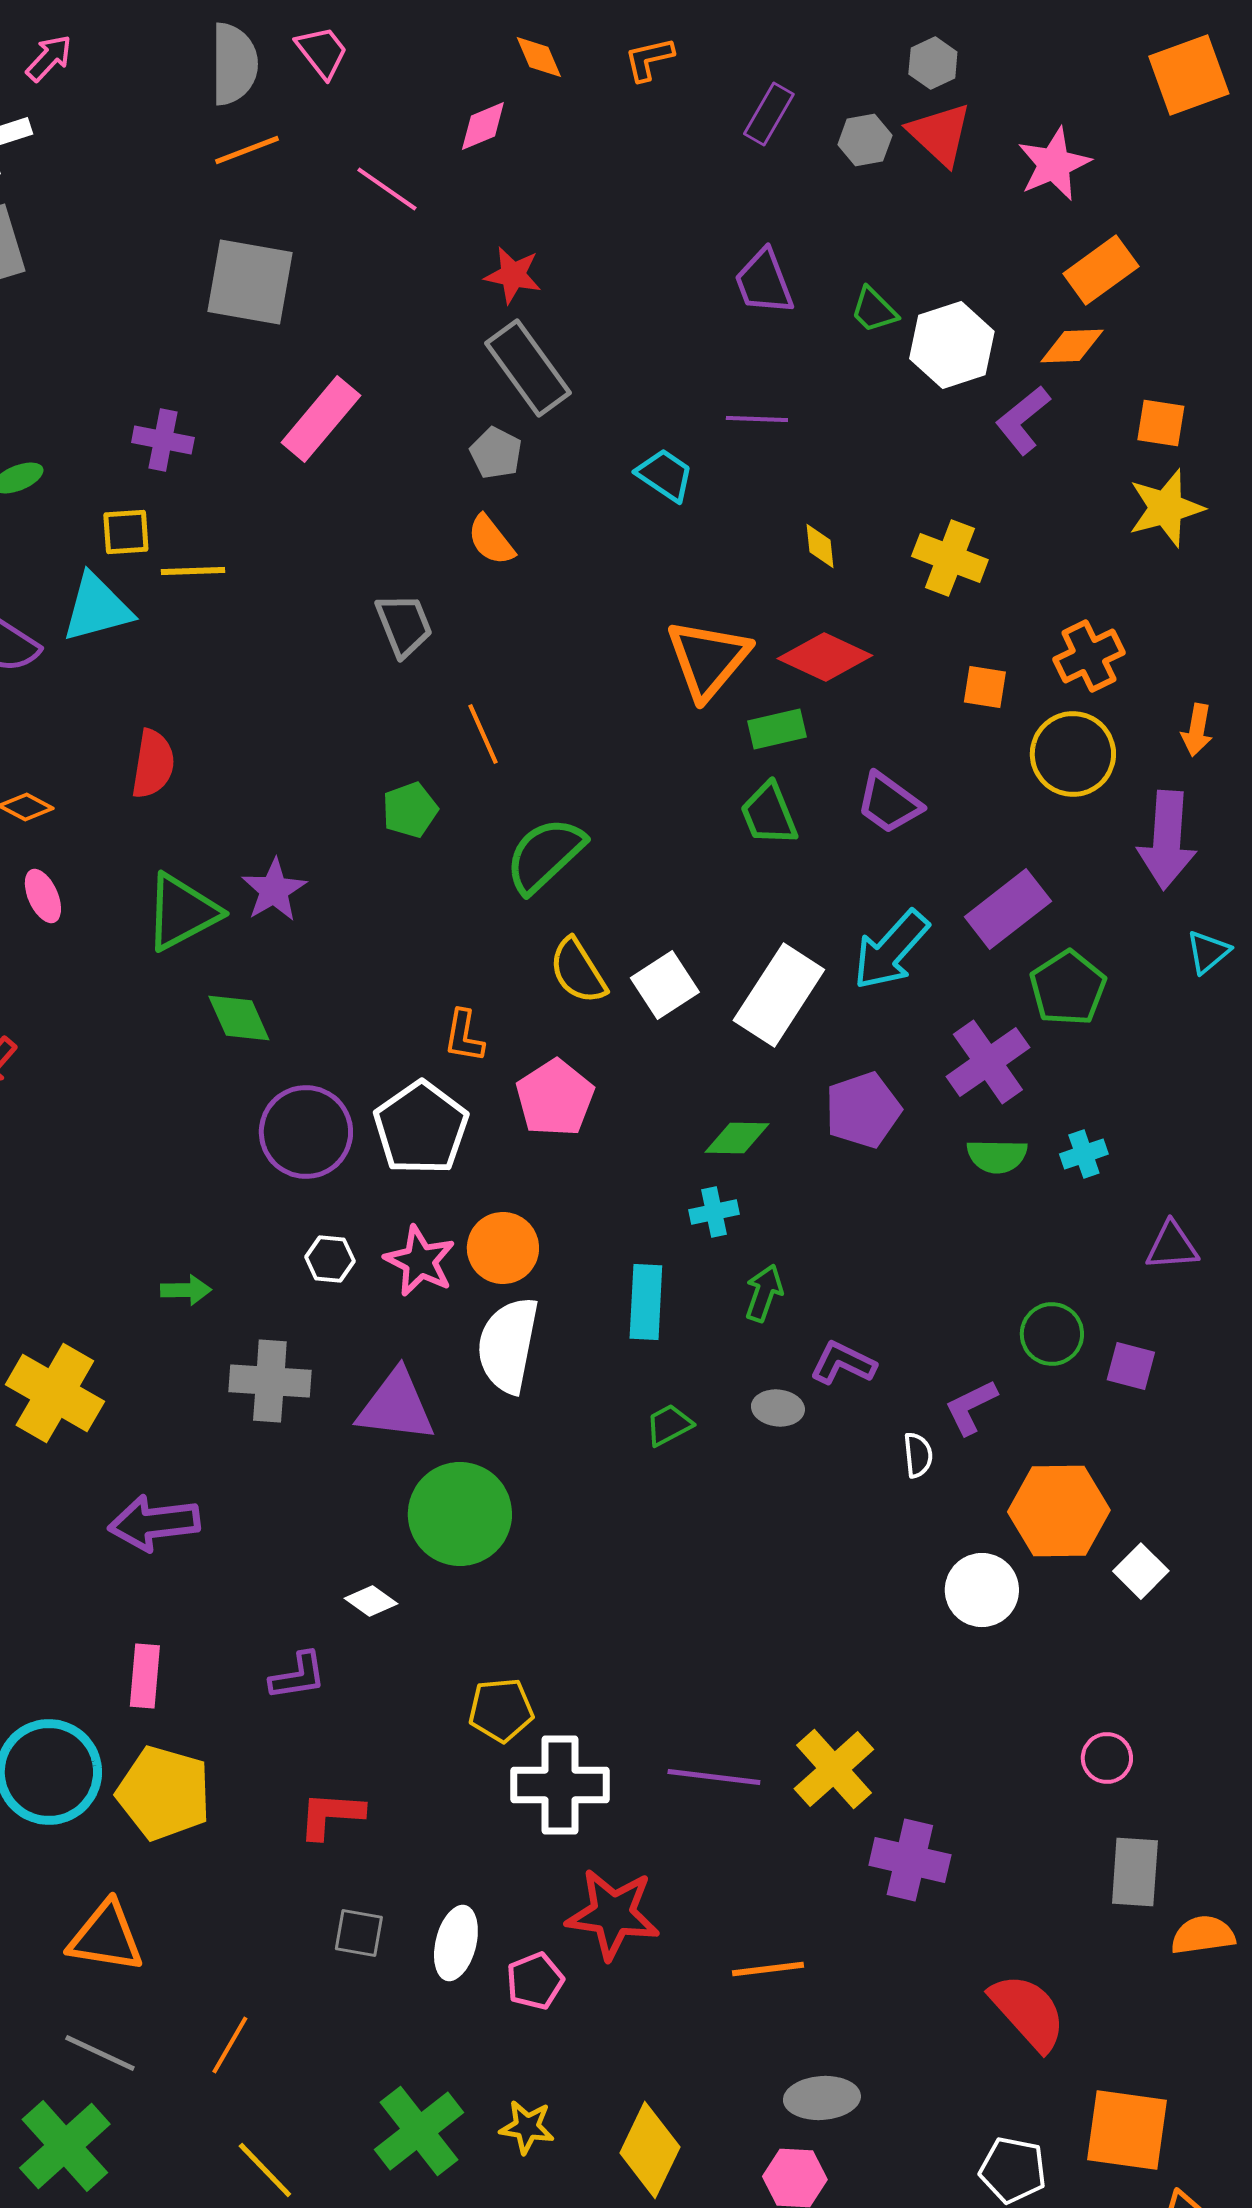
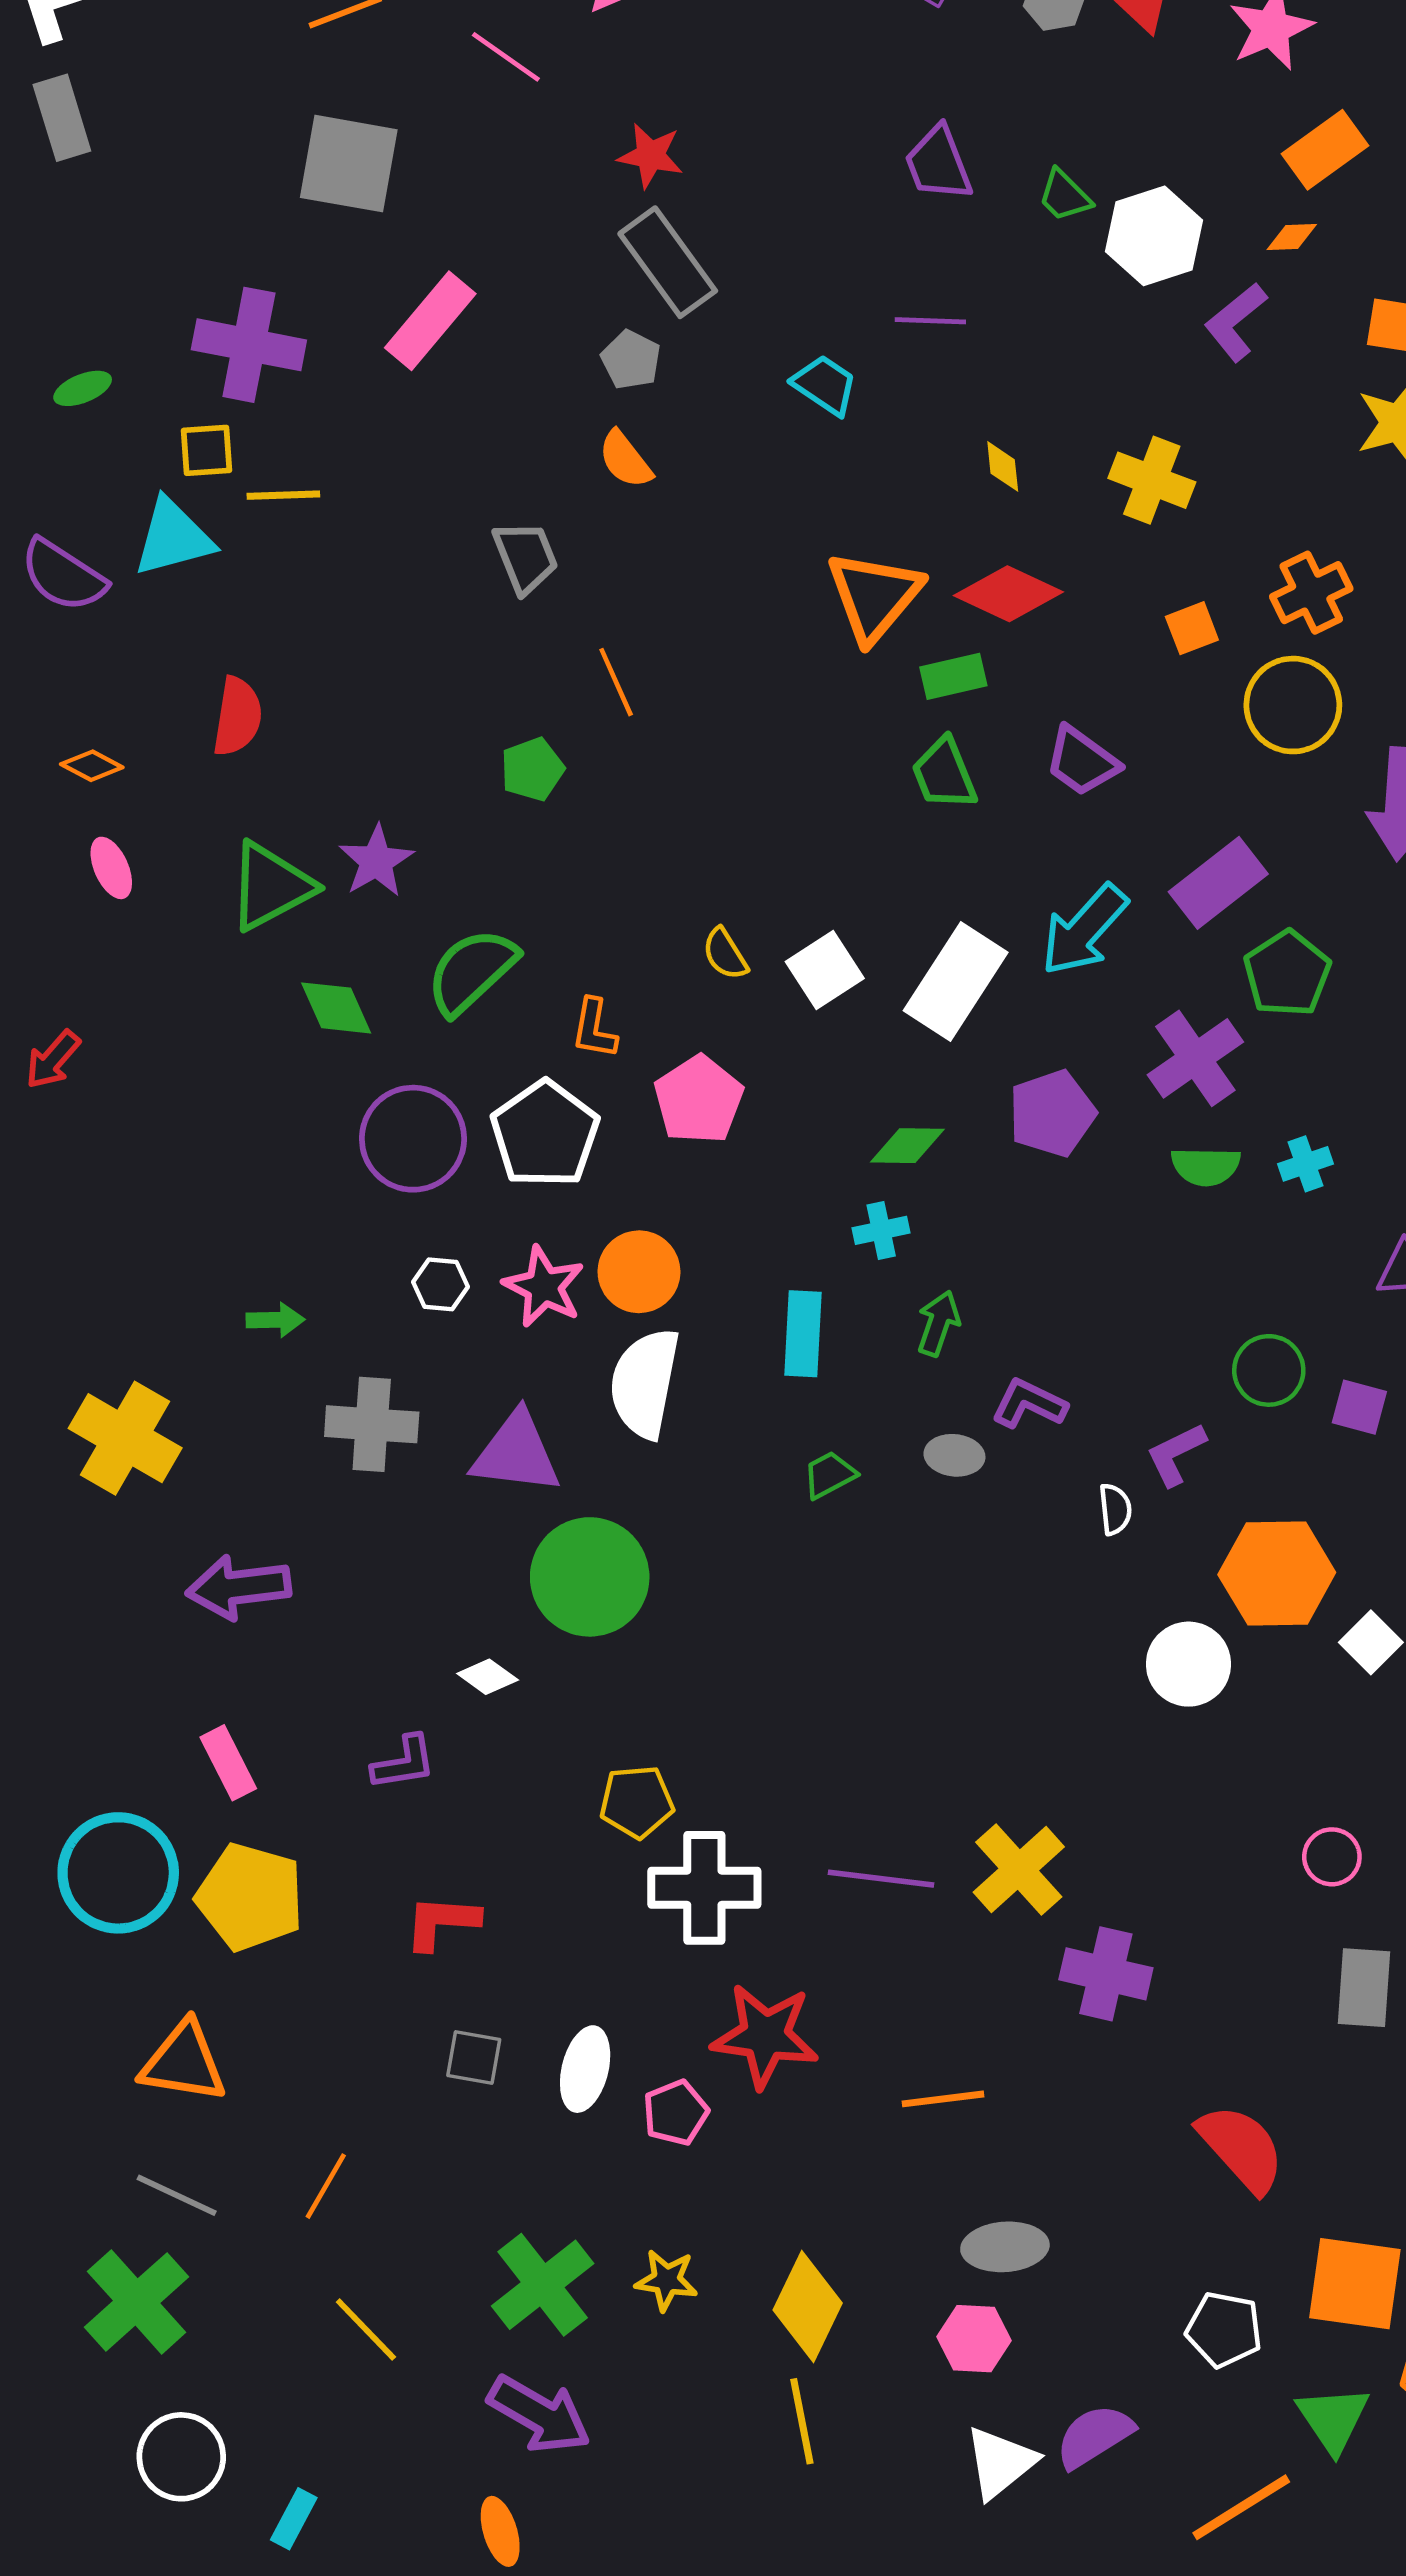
orange diamond: (1072, 346) -> (1292, 237), size x0.7
purple cross: (163, 440) -> (249, 345), size x1.6
orange square: (985, 687) -> (1192, 628), turned -30
green semicircle: (545, 855) -> (471, 971), moved
yellow semicircle: (578, 971) -> (725, 954), size x0.7
pink rectangle: (145, 1676) -> (228, 1763), turned -32

